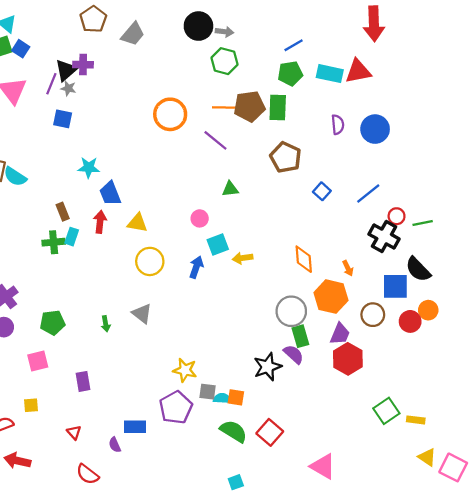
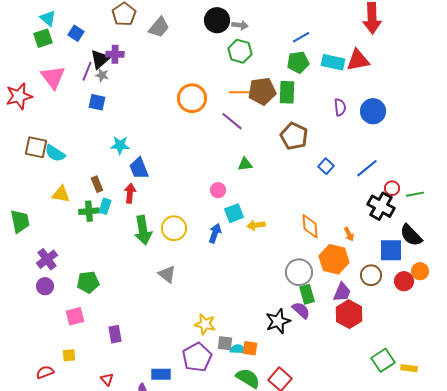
blue square: (21, 49) -> (76, 33), moved
yellow triangle: (137, 223) -> (61, 194), moved
green arrow: (106, 324) -> (143, 230), moved, size x2.0

